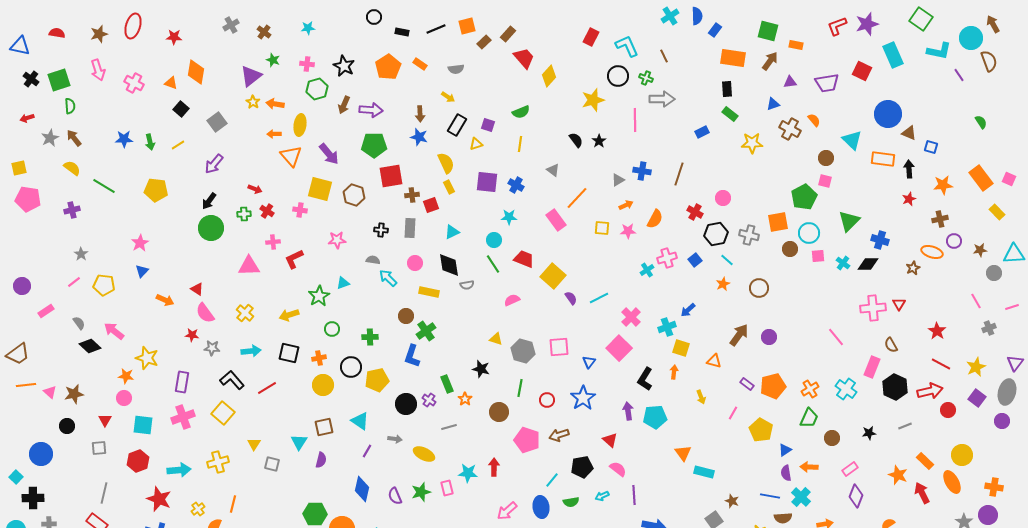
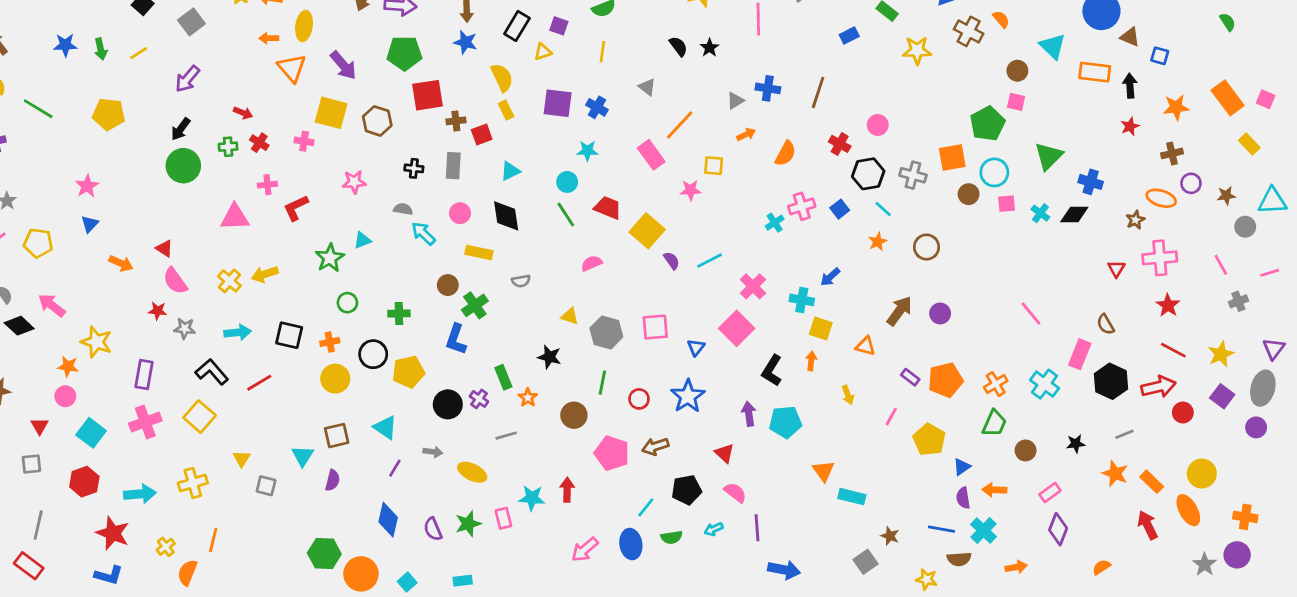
pink star: (628, 231) -> (691, 190), moved
gray semicircle: (467, 285) -> (521, 281), moved
pink cross: (873, 308) -> (1160, 258), moved
yellow arrow: (289, 315) -> (265, 274), moved
cyan cross: (667, 327) -> (802, 300), turned 30
cyan square: (143, 425) -> (91, 433), turned 30
orange star: (898, 475) -> (1115, 474), moved

